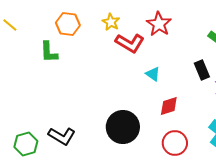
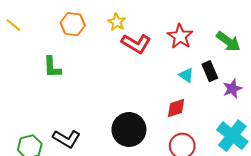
red star: (159, 24) -> (180, 36), moved
green L-shape: (49, 52) -> (52, 67), moved
cyan triangle: (153, 74) -> (186, 75), moved

